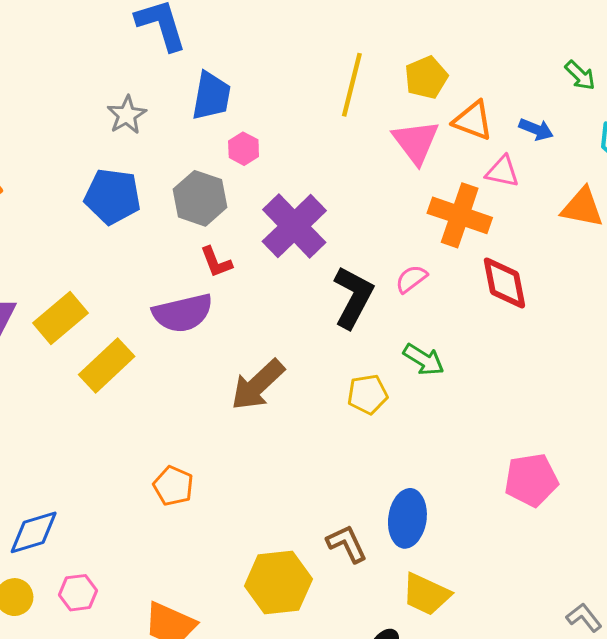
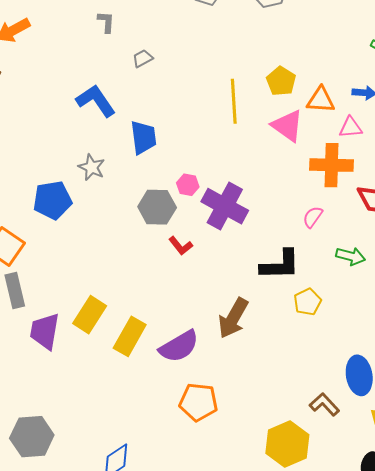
pink hexagon: (244, 149) -> (188, 185), moved
blue pentagon: (112, 196) -> (52, 200), moved
black L-shape: (353, 297) -> (280, 265), moved, turned 78
purple semicircle: (183, 313) -> (179, 346), moved
green arrow: (424, 360) -> (351, 256), moved
orange pentagon: (173, 486) -> (198, 402), size x1.4

